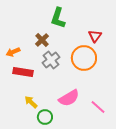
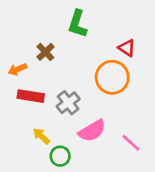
red triangle: (95, 36) -> (127, 48), turned -32
brown cross: (42, 40) -> (45, 52), moved
gray cross: (51, 60) -> (68, 103), moved

